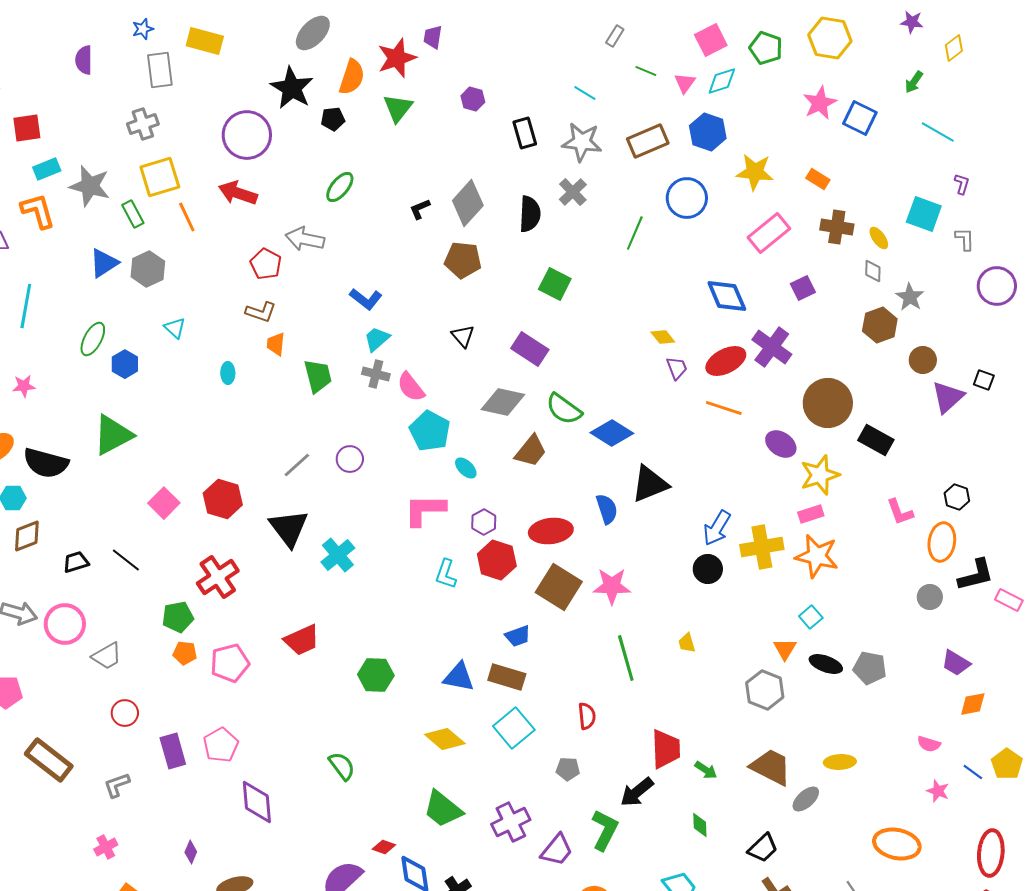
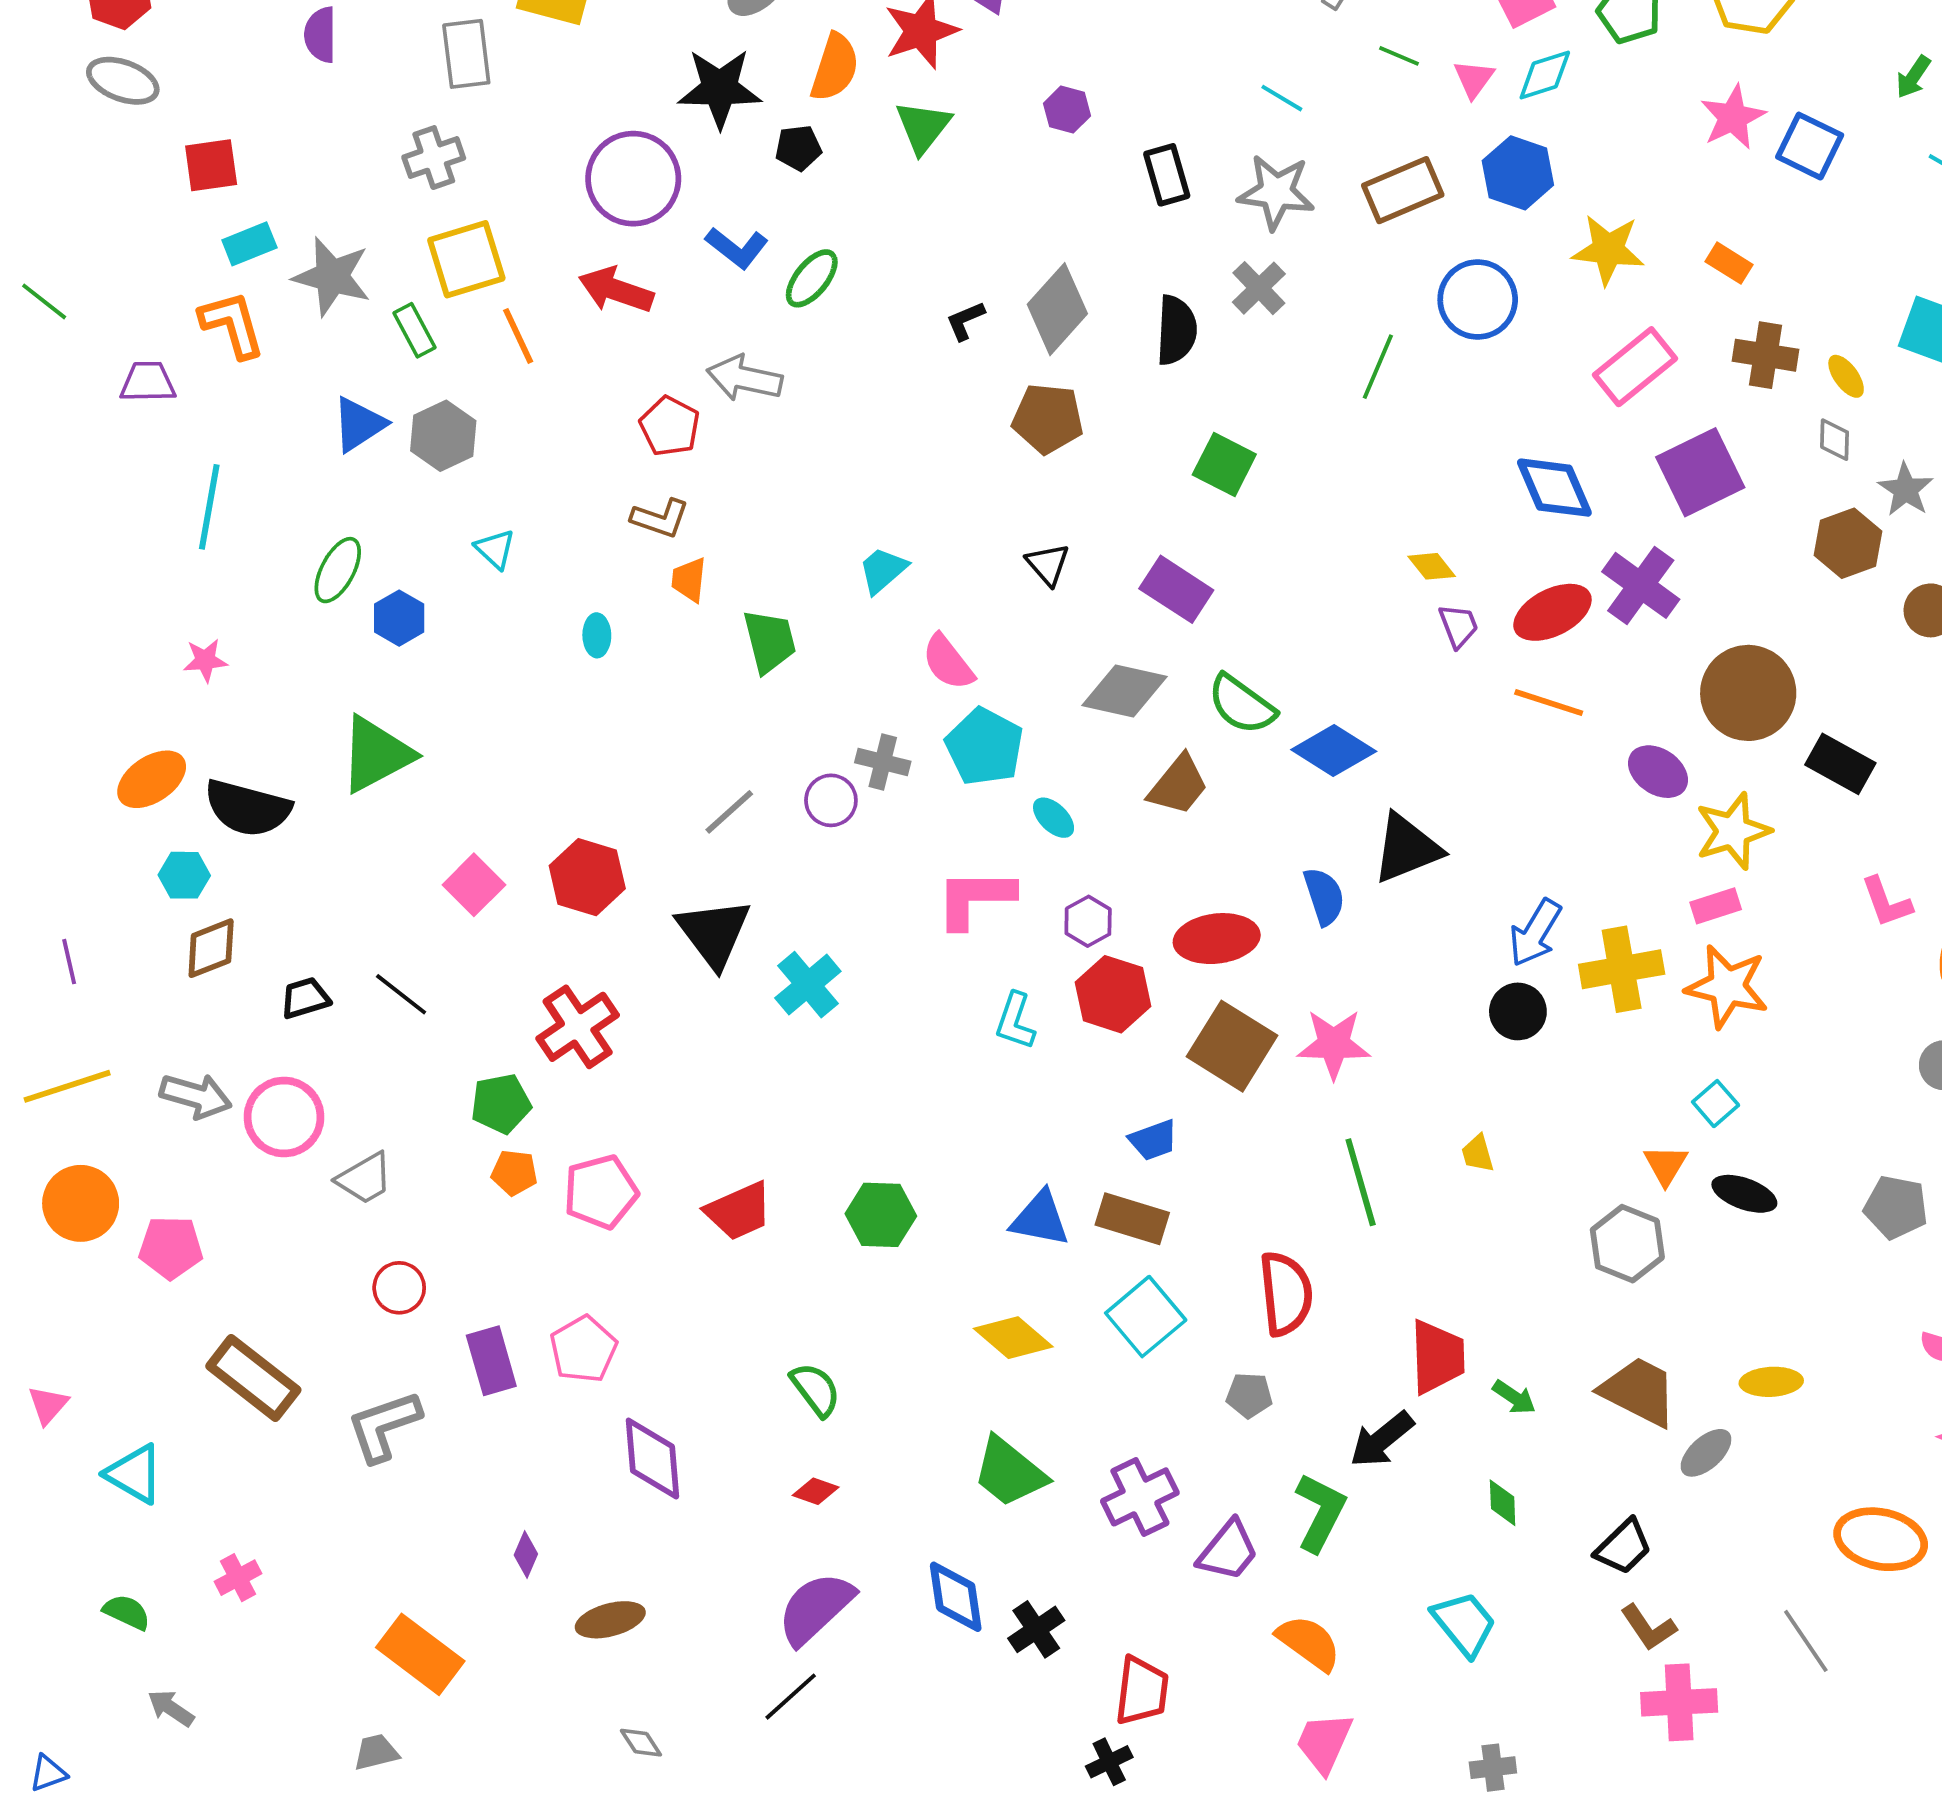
black star: (292, 88) -> (720, 88), turned -30
purple square: (803, 288) -> (1700, 472), size x1.8
blue L-shape: (366, 299) -> (737, 248), moved
gray cross: (376, 374) -> (883, 762), moved
red trapezoid: (302, 640) -> (739, 1211), moved
gray pentagon: (870, 668) -> (1896, 1207), moved
red semicircle: (587, 716) -> (1286, 1294), size x1.6
gray L-shape: (117, 785) -> (384, 1426), size x1.5
pink cross: (106, 847) -> (238, 1578), moved
red diamond: (384, 847) -> (816, 1491), moved

